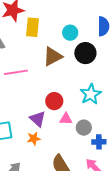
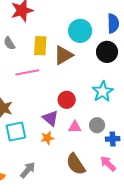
yellow rectangle: (33, 27) -> (40, 46), moved
cyan circle: (70, 33) -> (80, 31), size x1.5
black circle: (85, 53) -> (107, 52), moved
pink triangle: (66, 119) -> (75, 127), moved

